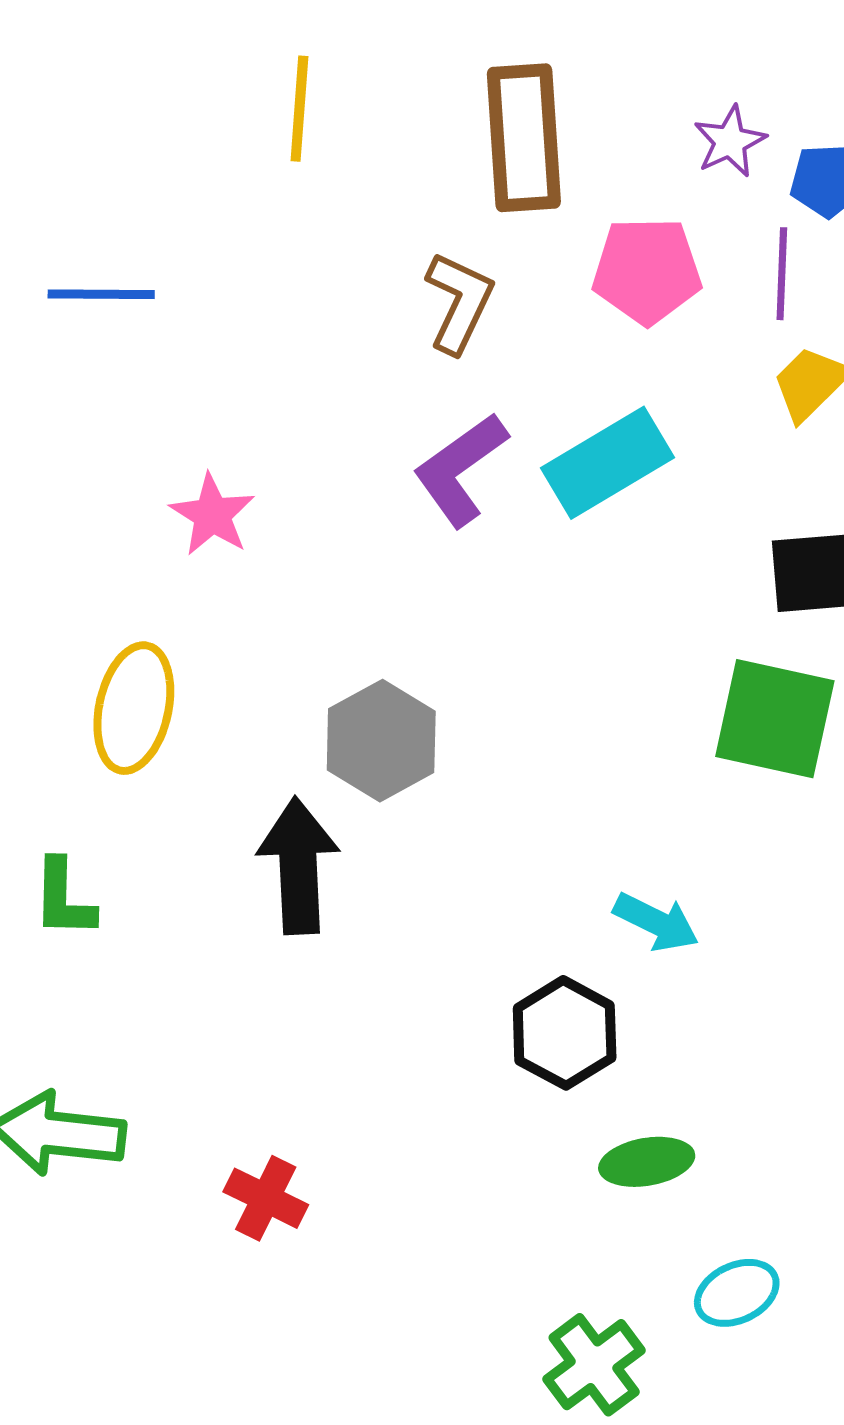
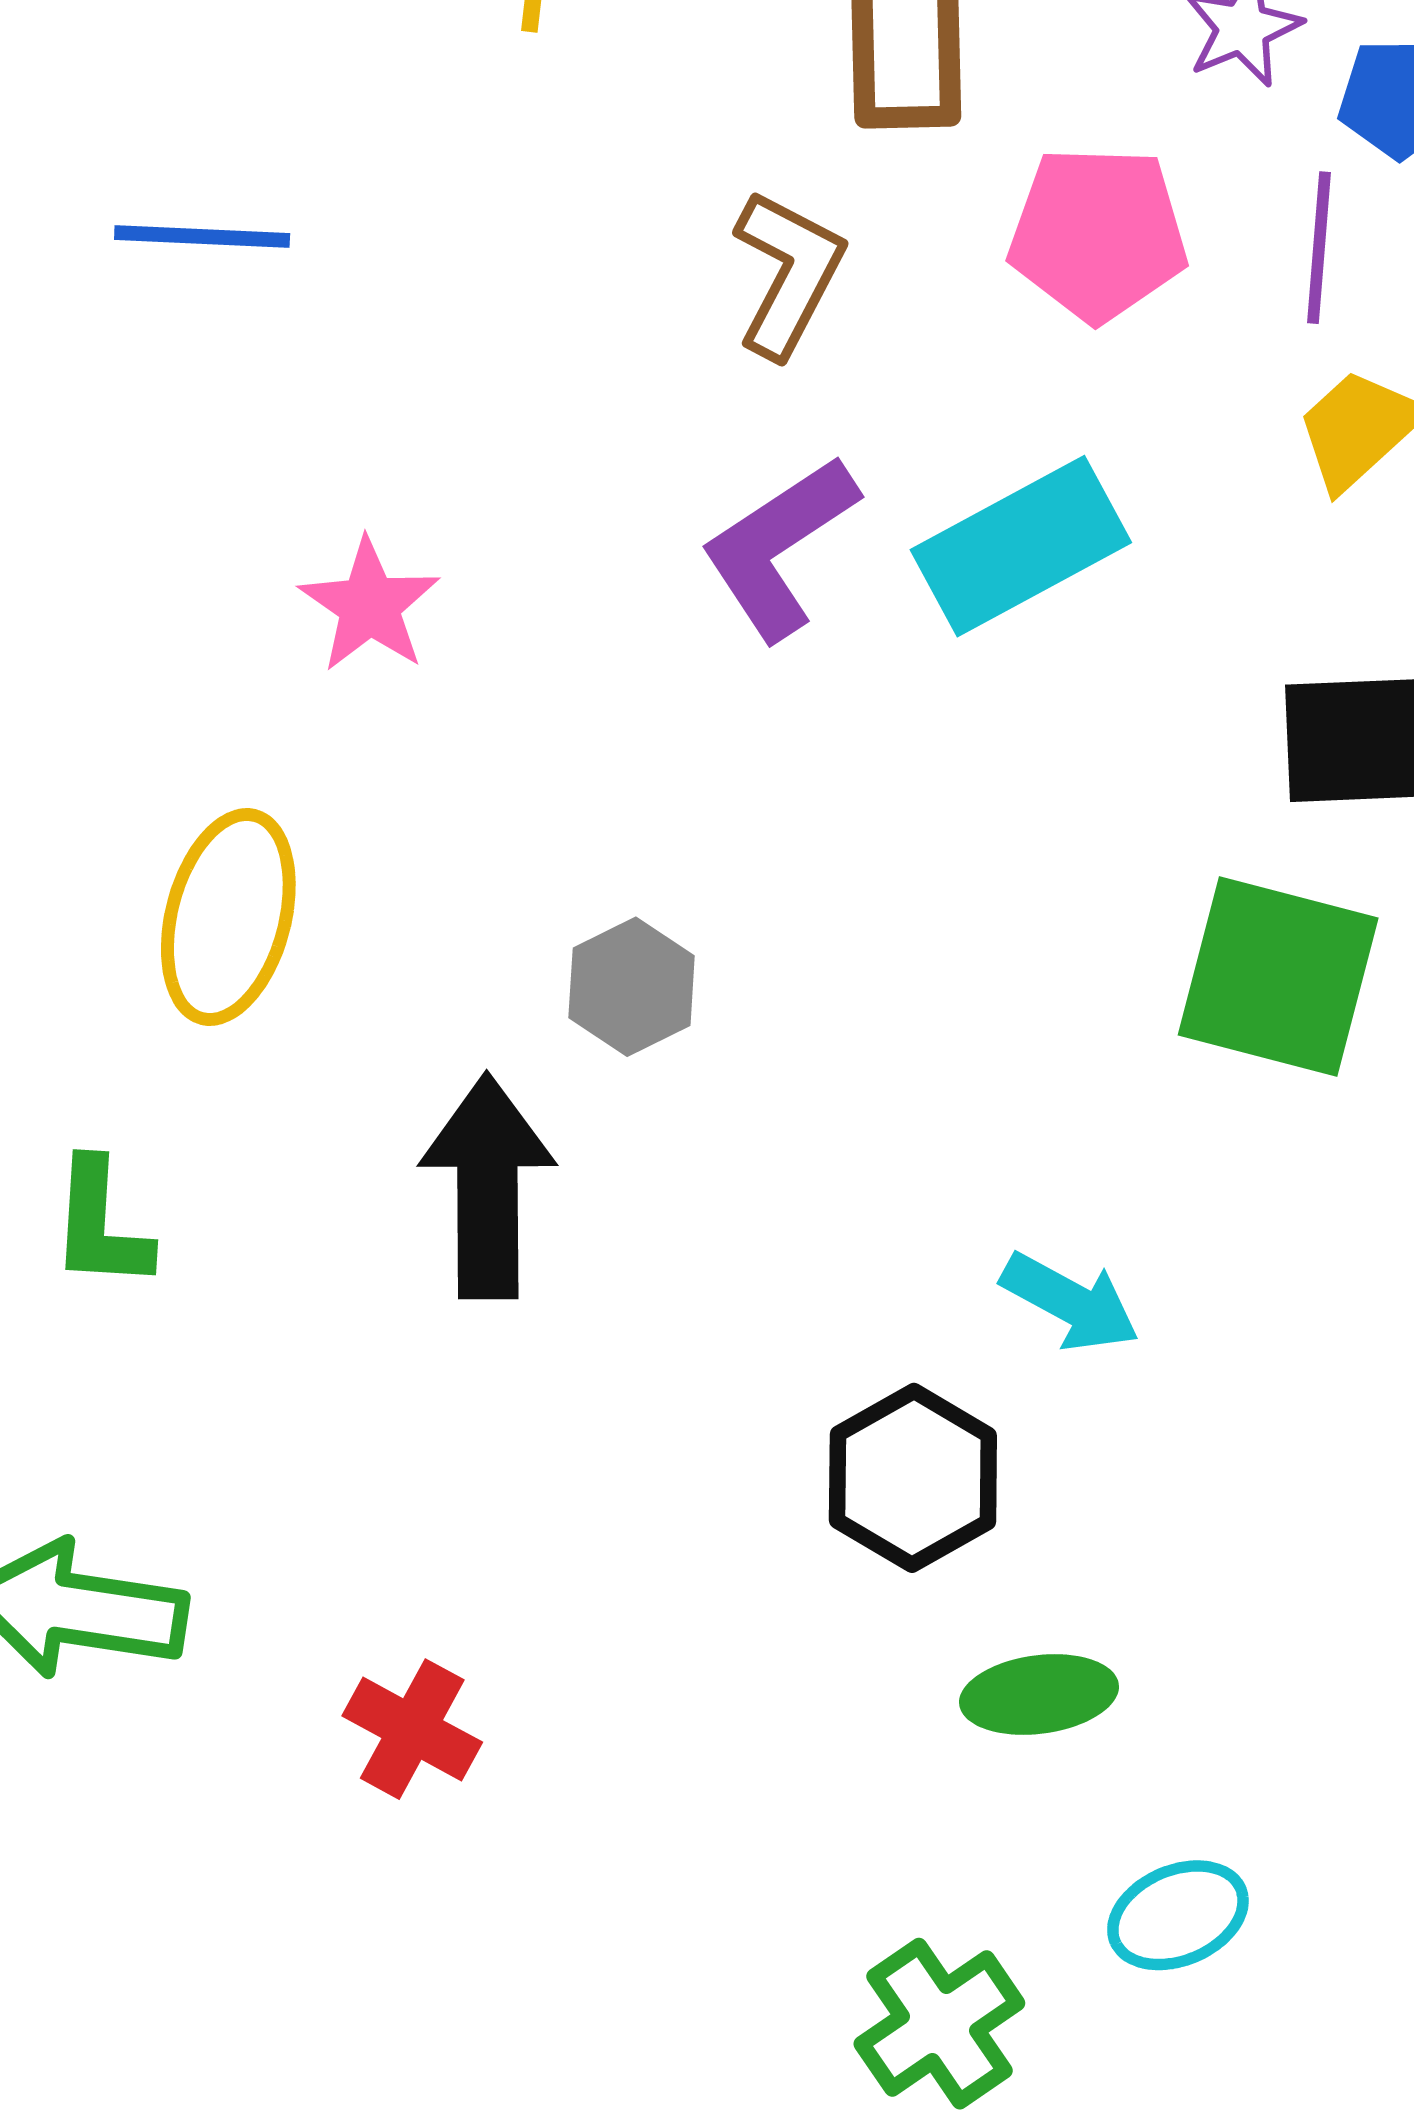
gray hexagon: (381, 741) -> (632, 987), size x0.7

